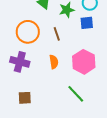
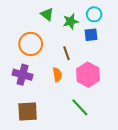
brown line: (57, 34) -> (66, 53), moved
brown square: (25, 98) -> (28, 112), size x1.5

